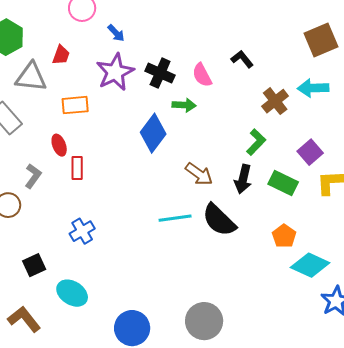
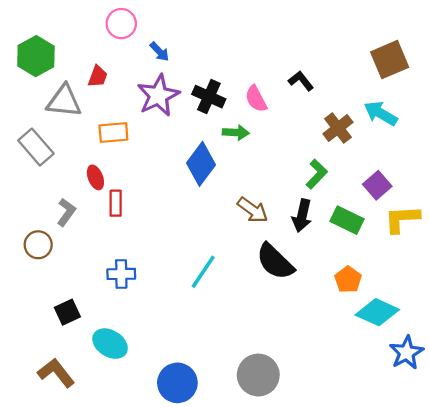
cyan arrow: (313, 88) -> (381, 113), turned 32
cyan line: (175, 218) -> (203, 272), moved, turned -48
blue cross: (82, 231) -> (121, 274), turned 30

